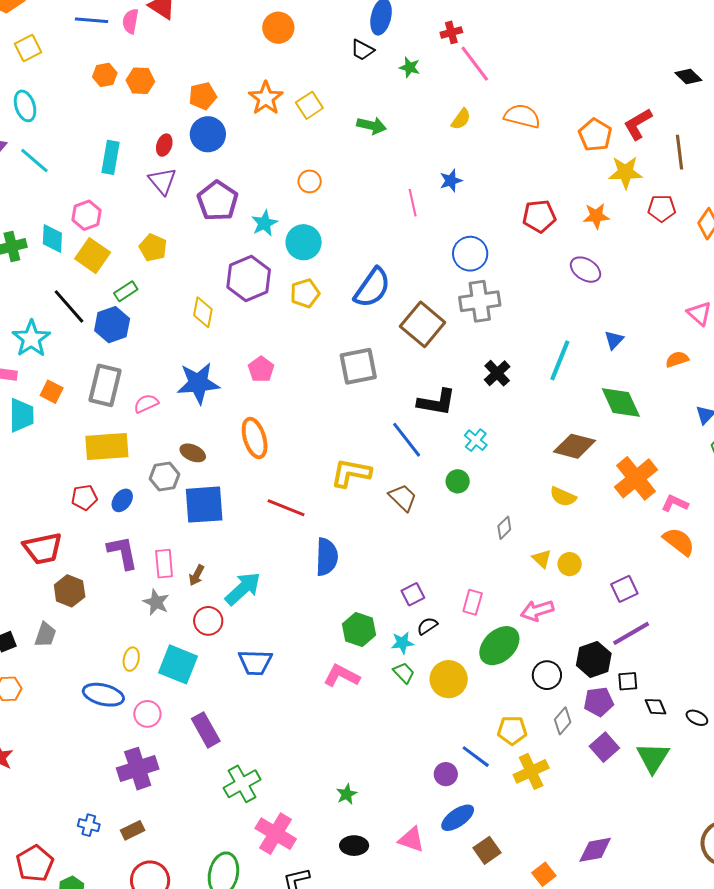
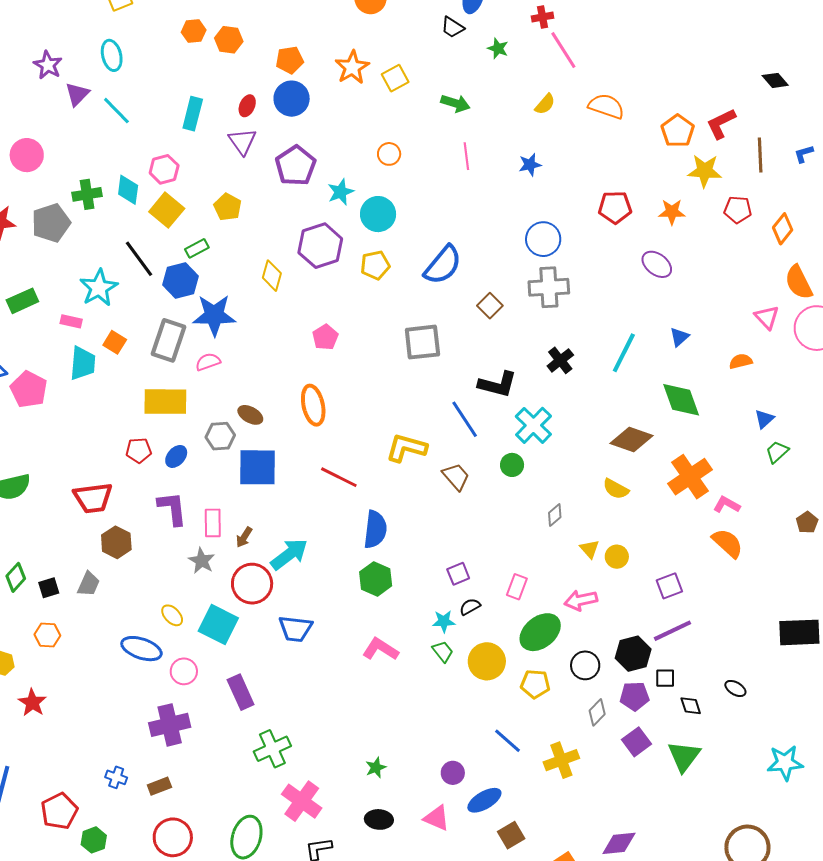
pink line: (413, 203) -> (466, 156), moved
brown square: (423, 324) -> (490, 306), size x0.6
blue star: (198, 383) -> (214, 315), moved
cyan cross: (476, 440) -> (533, 425), size x1.6
red circle: (208, 621) -> (252, 584), size x1.4
green hexagon: (359, 630) -> (376, 579), moved
yellow ellipse: (131, 659) -> (172, 615), turned -60
black ellipse: (697, 718) -> (735, 688), moved
yellow pentagon: (512, 730) -> (535, 684), moved
purple circle: (446, 774) -> (453, 773), moved

